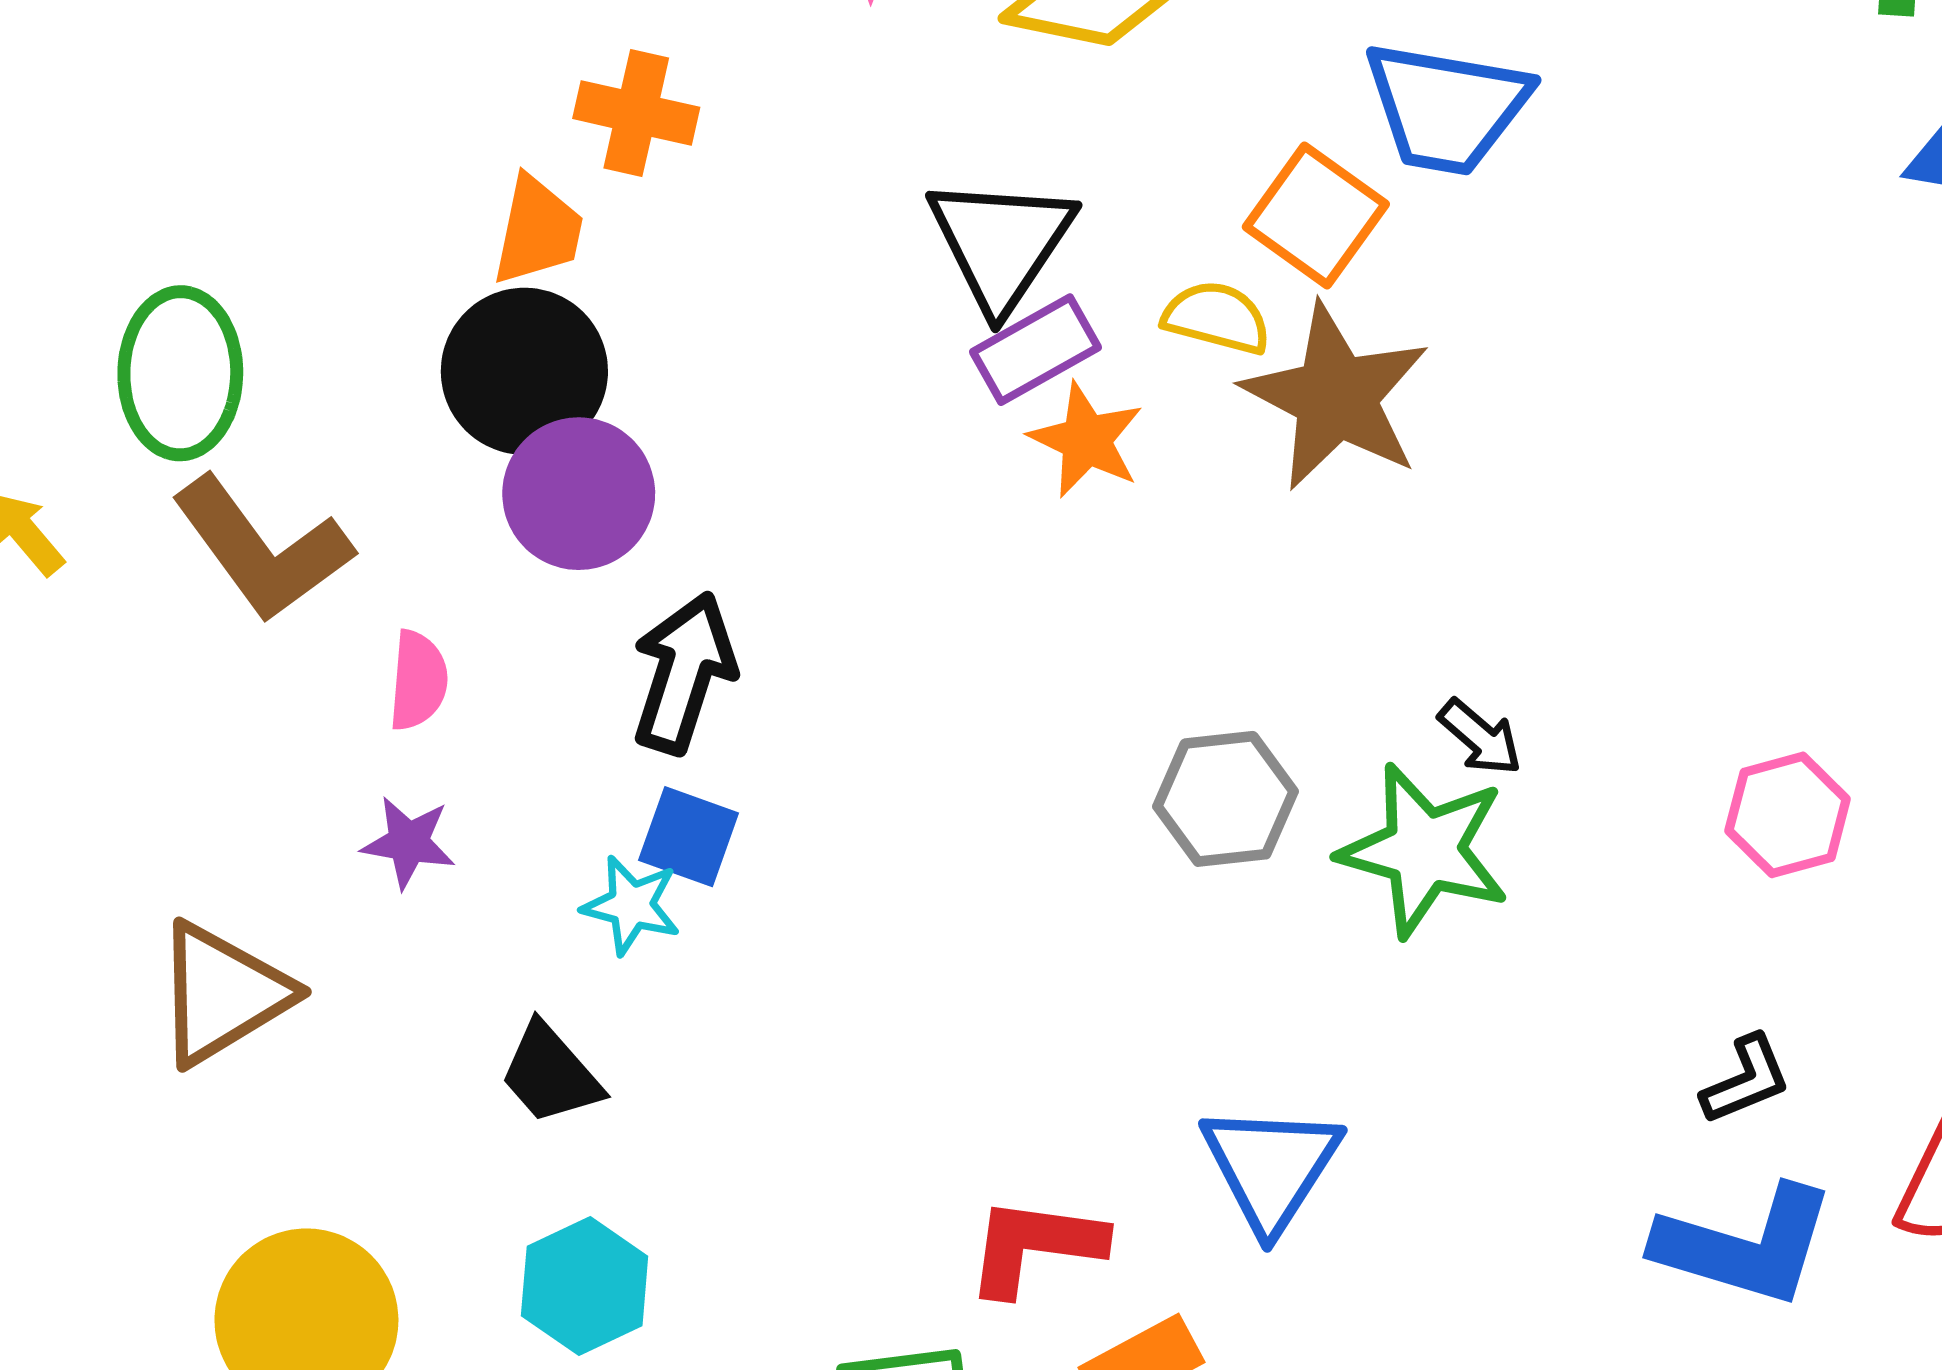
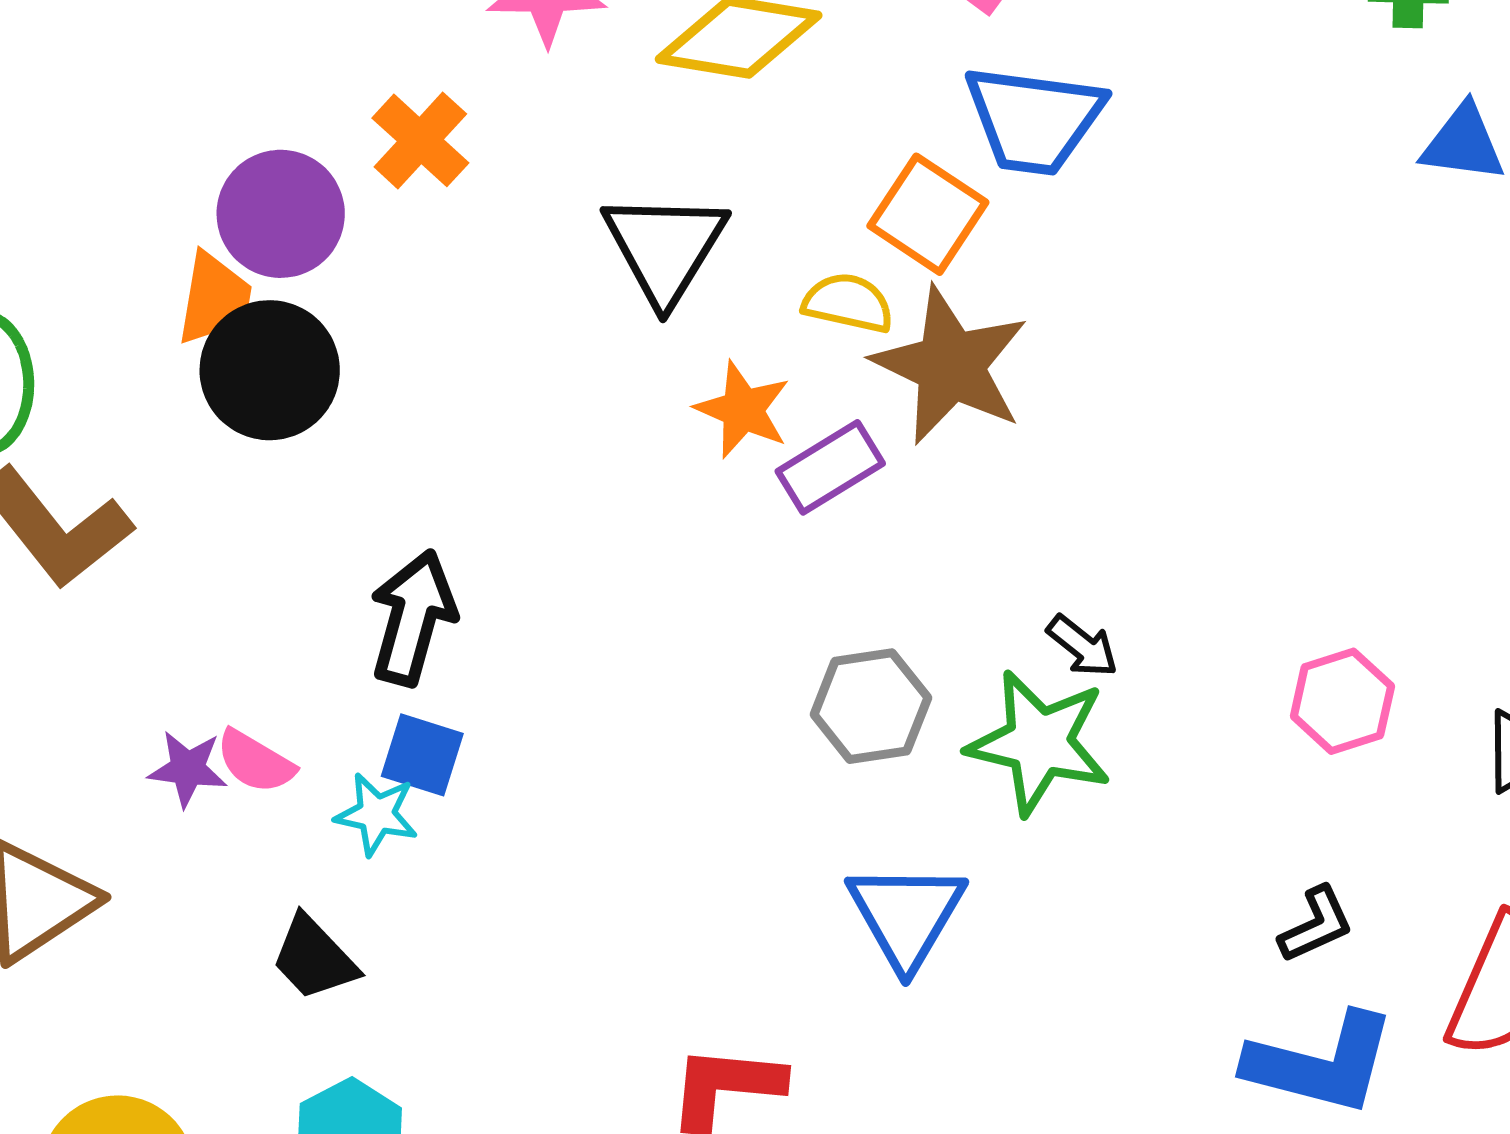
orange cross: (636, 113) -> (420, 140), moved, turned 32
orange trapezoid: (538, 231) -> (214, 299), moved
purple rectangle: (1036, 350) -> (830, 467), moved
purple circle: (579, 494) -> (281, 214), moved
pink semicircle: (418, 681) -> (255, 762), moved, turned 118
blue triangle: (1271, 1167) -> (906, 915), moved

